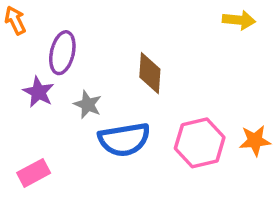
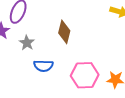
blue semicircle: (124, 139) -> (43, 66), size x0.7

